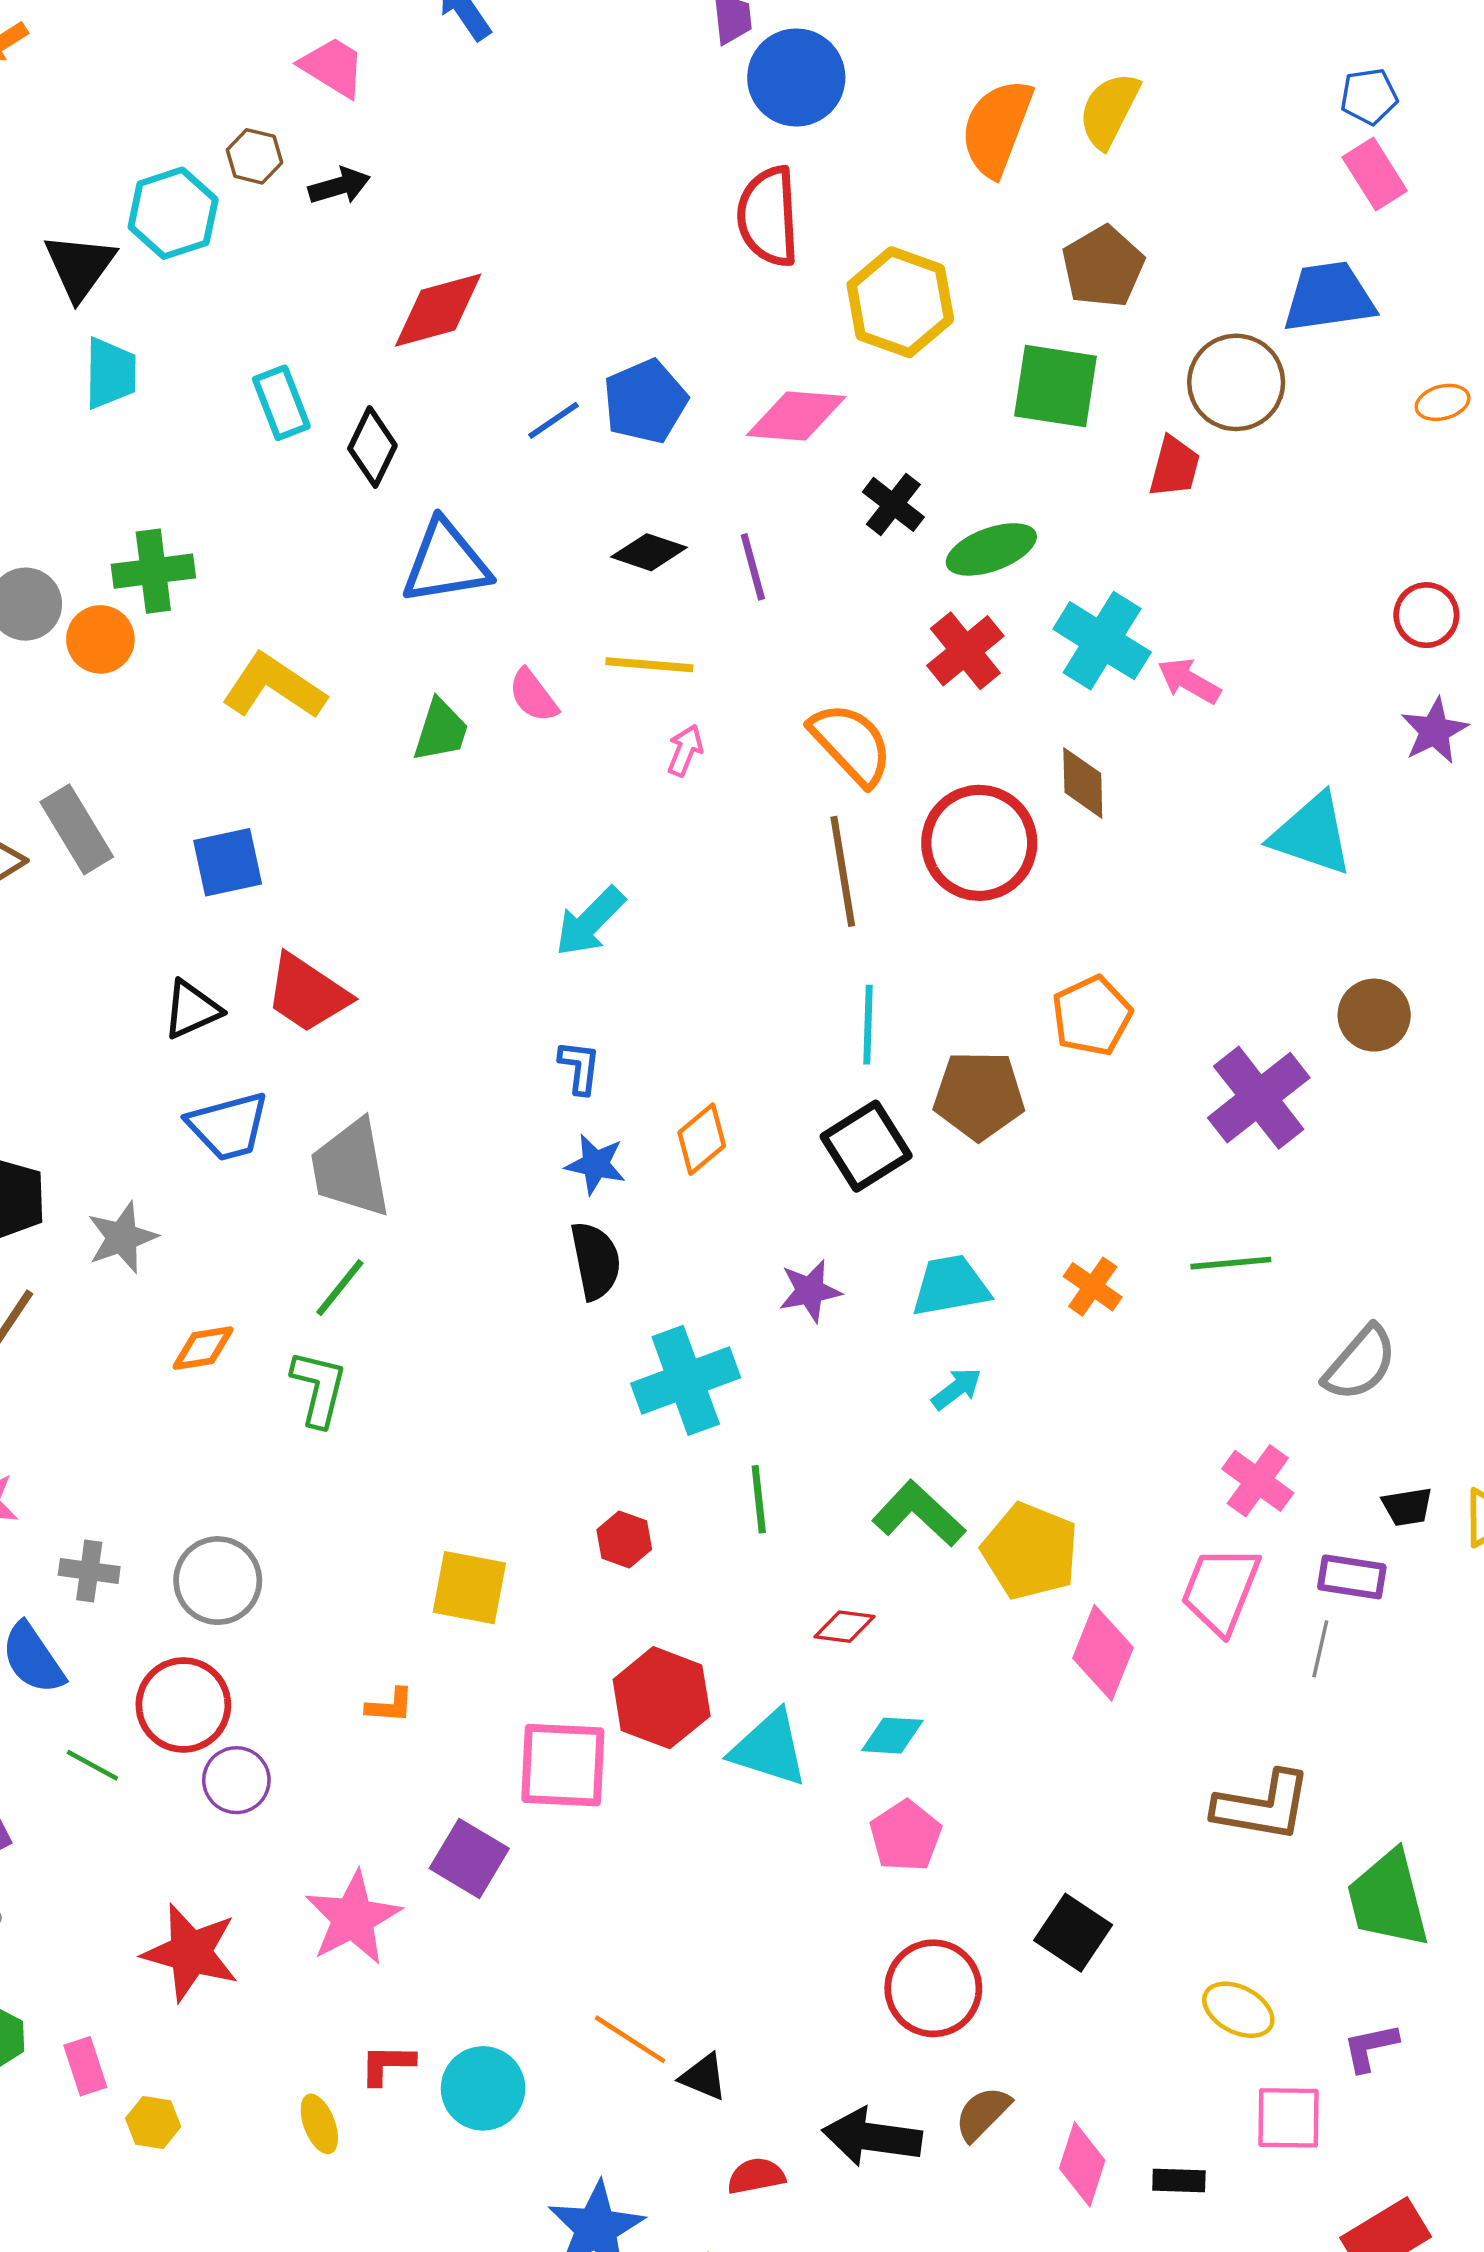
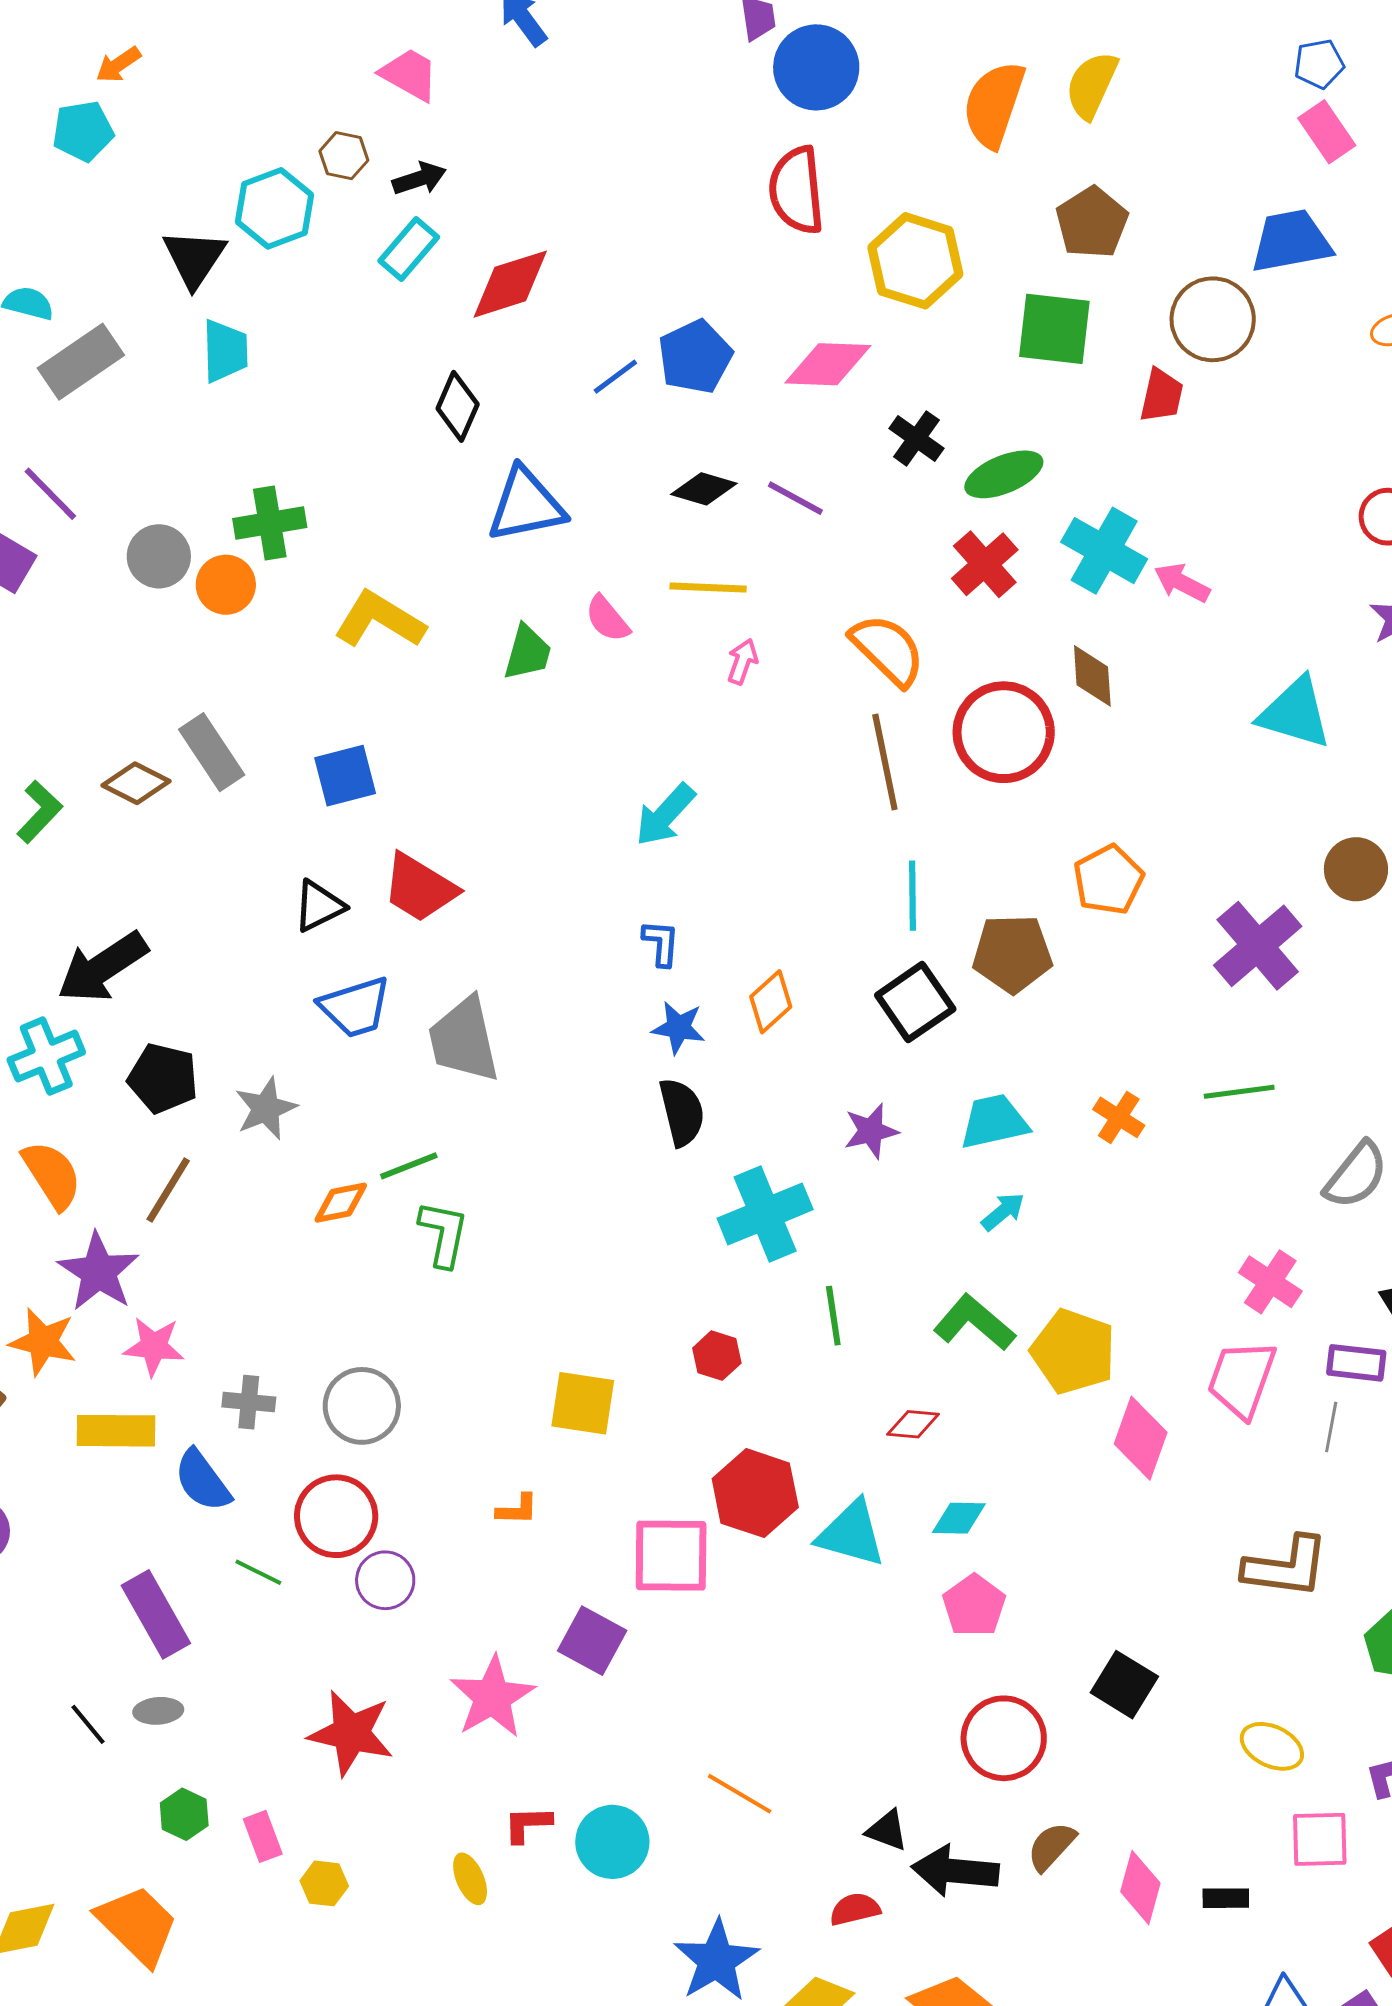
cyan rectangle: (281, 403) -> (409, 249), moved, turned 64
purple line: (753, 567) -> (795, 498), turned -44
green line: (340, 1288) -> (409, 1166), moved, turned 32
black triangle: (704, 2077) -> (887, 1830), moved

